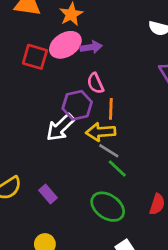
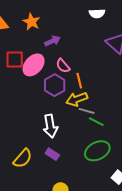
pink ellipse: (65, 45) -> (34, 65), moved
white arrow: (60, 127) -> (50, 126), moved, turned -40
green ellipse: (108, 207) -> (97, 151), turned -45

